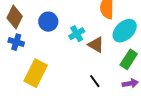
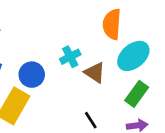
blue circle: (48, 22) -> (32, 75), moved

